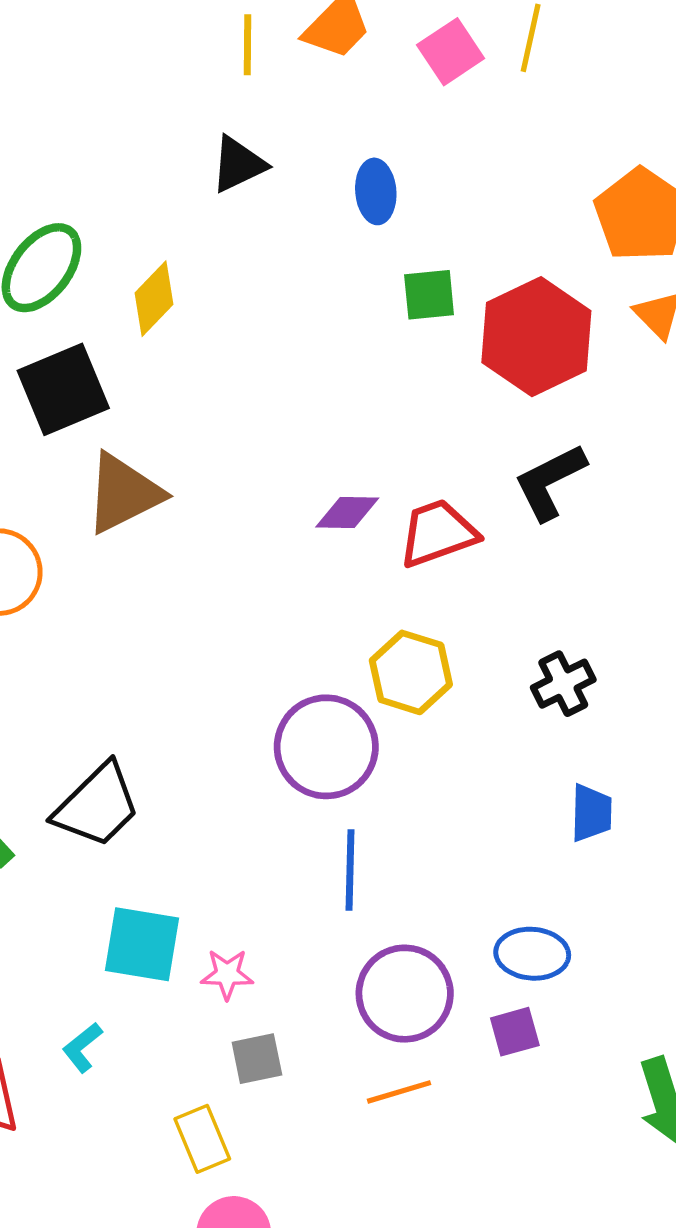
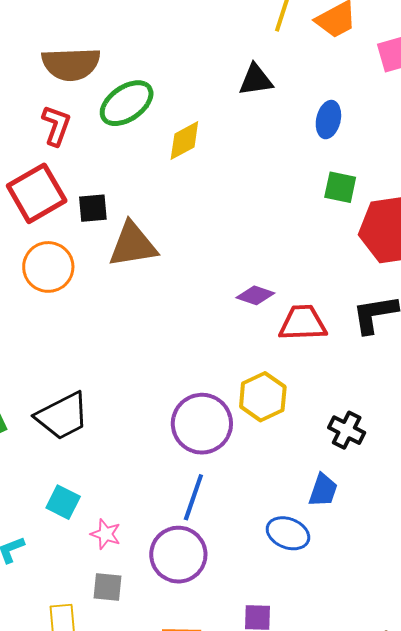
black square: (63, 389) -> (93, 208), moved, size x0.6
black cross: (563, 684) -> (347, 430), turned 36
blue trapezoid: (591, 813) -> (323, 490), moved
cyan square: (142, 944) -> (63, 502), size x0.7
blue ellipse: (532, 954) -> (288, 533), moved
purple circle: (405, 994) -> (178, 555), moved

